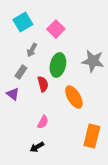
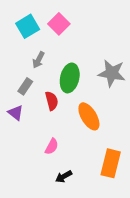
pink square: (56, 29) -> (59, 24), moved
black arrow: (37, 147) -> (64, 176), moved

